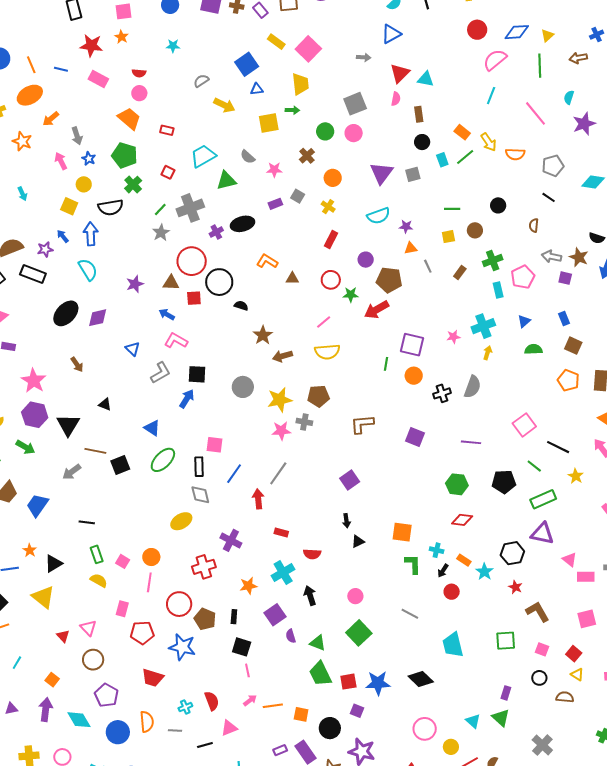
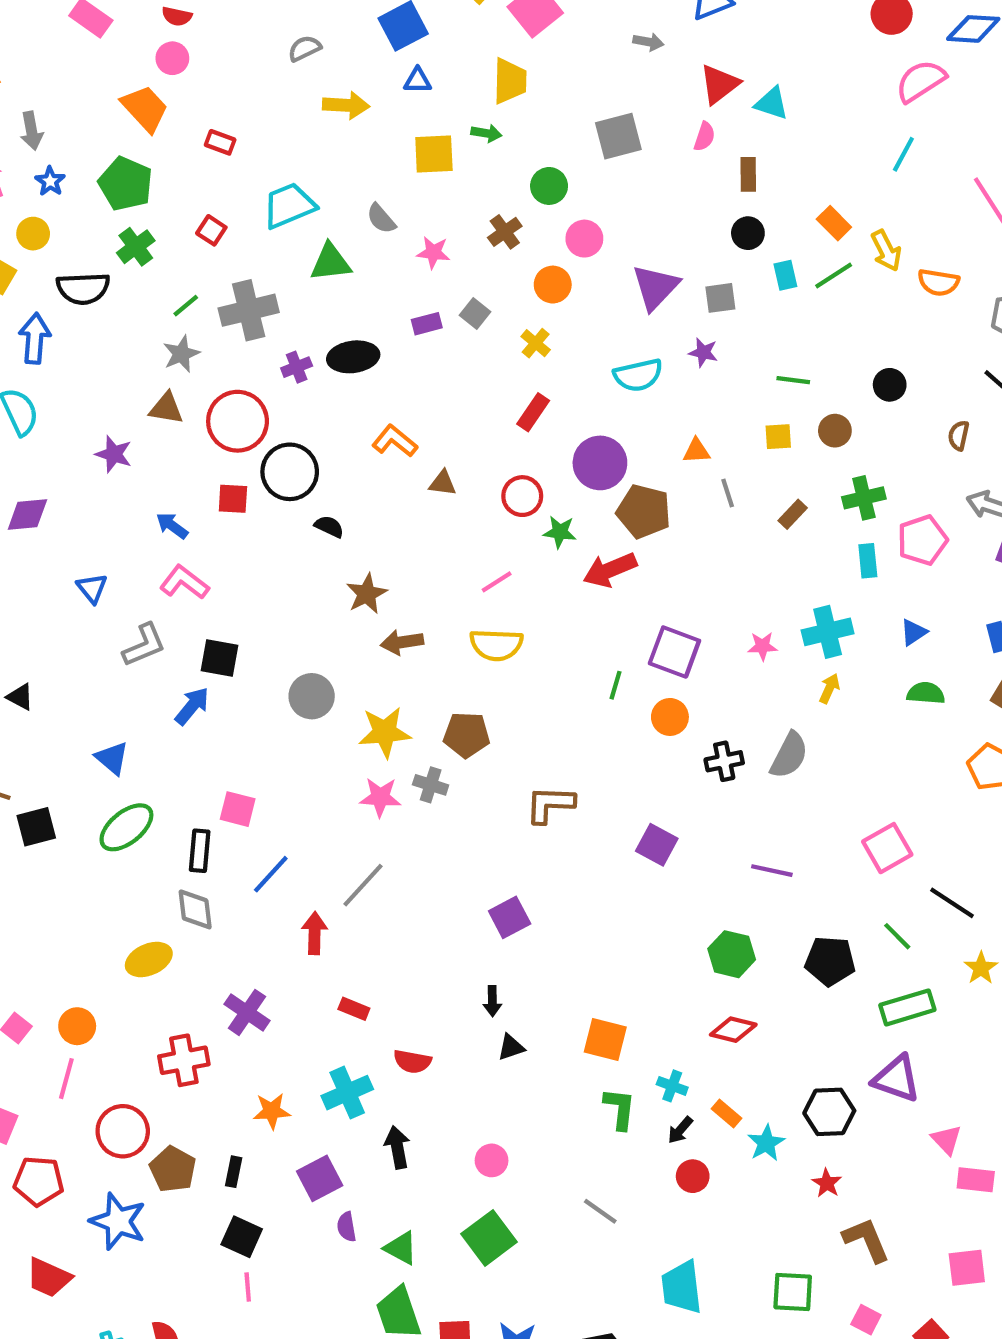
yellow arrow: (224, 105) -> (346, 105), turned -30
pink circle: (354, 133) -> (584, 239), moved
purple star: (406, 227) -> (703, 352), moved
purple circle: (366, 260) -> (600, 463), size x1.6
brown triangle: (171, 283) -> (166, 408), moved
purple star: (135, 284) -> (114, 454), turned 30

